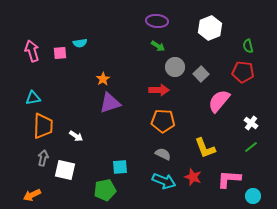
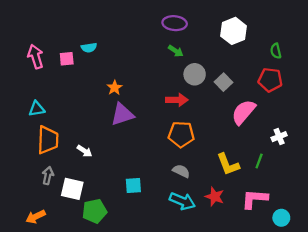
white cross: (251, 123) -> (279, 137), turned 32
green line: (251, 147) -> (259, 161), moved, turned -32
green pentagon: (105, 190) -> (95, 211), moved

